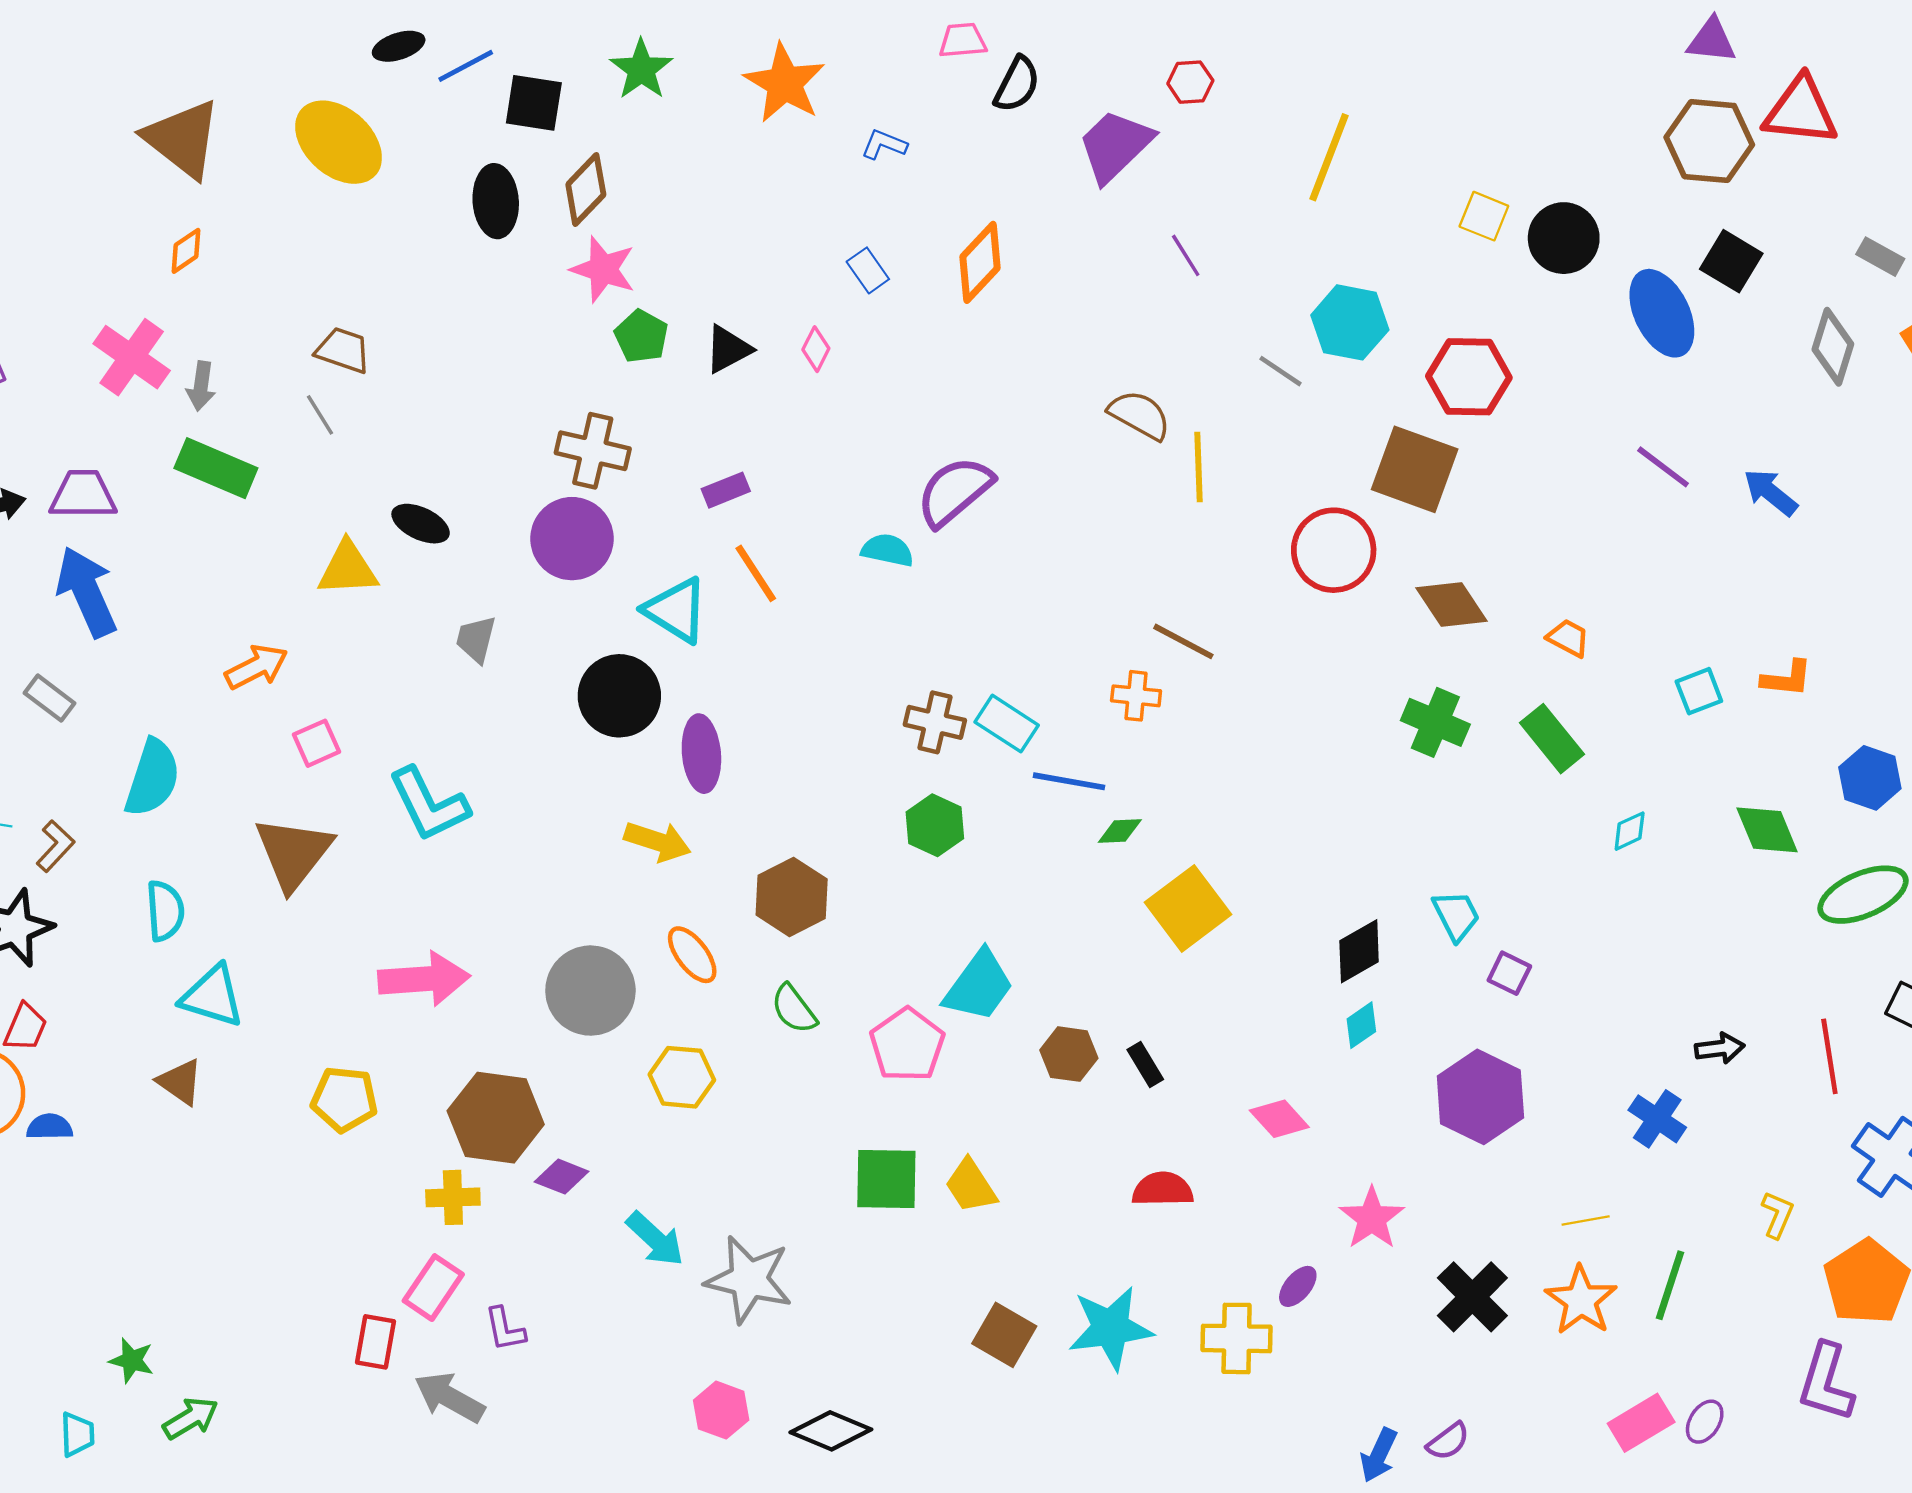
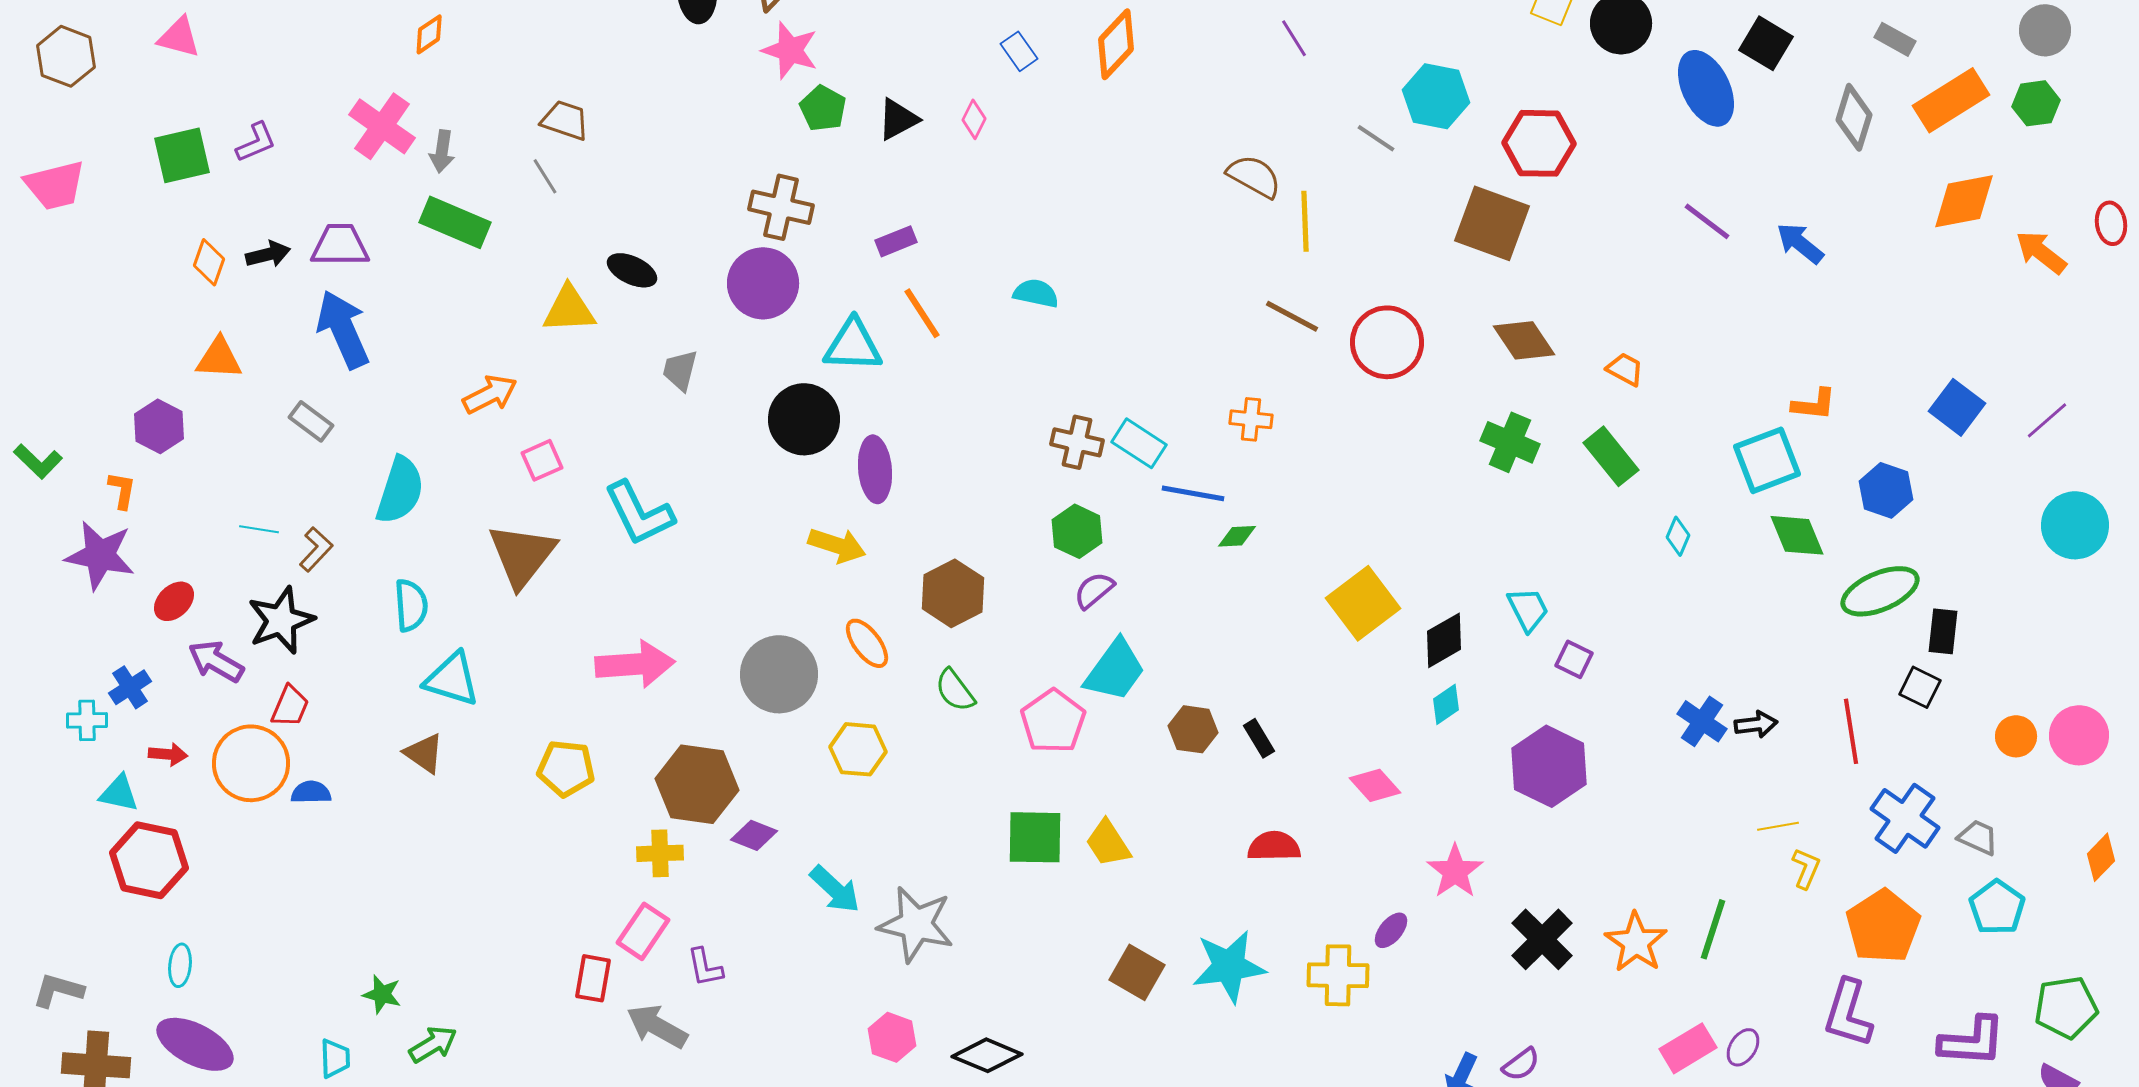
purple semicircle: (955, 491) -> (1094, 590), moved, size x0.6
red circle: (1334, 550) -> (1387, 342), moved
cyan triangle: (676, 610) -> (853, 345), turned -30
brown line: (1183, 641) -> (1292, 316), moved
cyan square: (1699, 691) -> (1767, 460), moved, size x1.6
cyan diamond: (1630, 831) -> (1678, 536), turned -42
yellow square: (1188, 908) -> (1363, 603), moved
blue cross: (1657, 1119) -> (1702, 721), moved
yellow line: (1586, 1221) -> (1778, 826), moved

